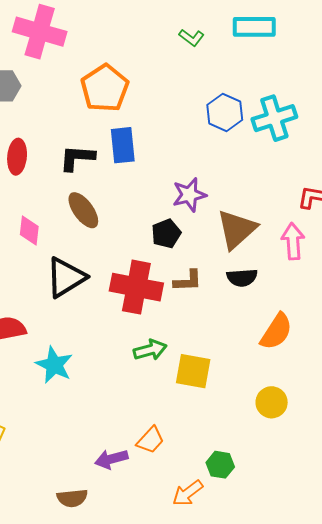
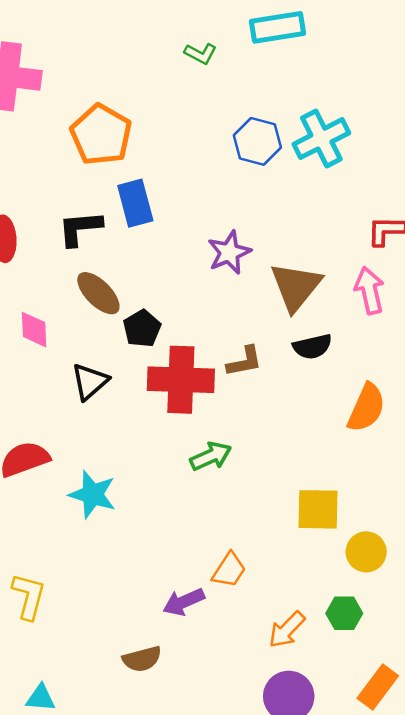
black pentagon: (166, 234) -> (142, 328), moved
black triangle: (66, 277) -> (90, 382), size x0.7
yellow square: (193, 371) -> (318, 509), moved
yellow circle: (272, 402) -> (366, 552), moved
green hexagon: (220, 465) -> (344, 613), moved

